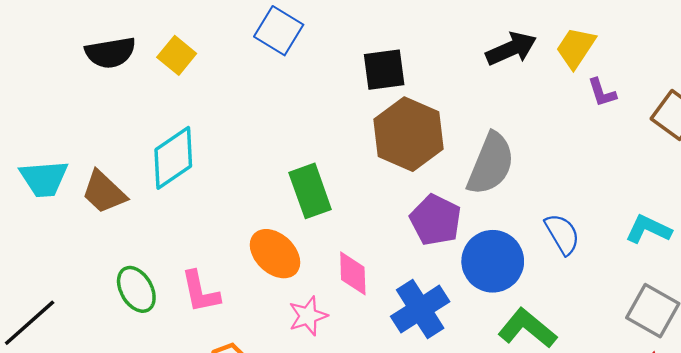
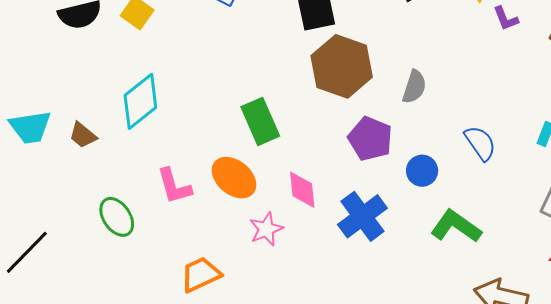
gray semicircle: (491, 164) -> (414, 87), size x0.6
brown trapezoid: (104, 192) -> (83, 135), size x0.7
blue circle: (493, 261) -> (422, 171), size x0.6
pink L-shape: (200, 292) -> (174, 186), moved

